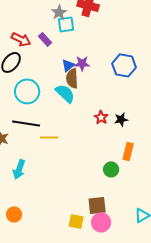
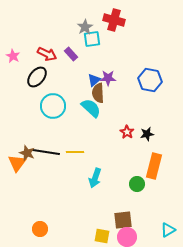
black line: (26, 123) -> (46, 152), moved
orange rectangle: (128, 151) -> (154, 166), size x1.4
cyan arrow: (19, 169) -> (95, 178), moved

